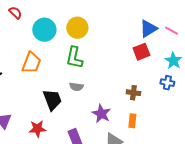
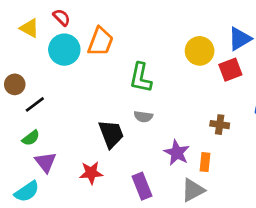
yellow circle: (77, 28) -> (200, 51), moved
cyan circle: (44, 30) -> (64, 50), moved
orange trapezoid: (31, 63) -> (100, 42), moved
orange rectangle: (132, 121) -> (205, 162), moved

